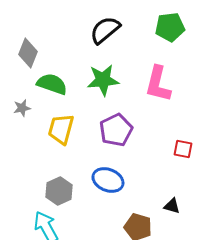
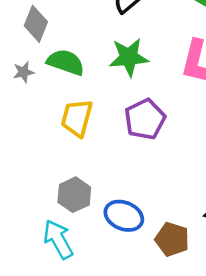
gray star: (22, 108) -> (24, 72), moved
blue ellipse: (108, 180) -> (124, 216), moved

